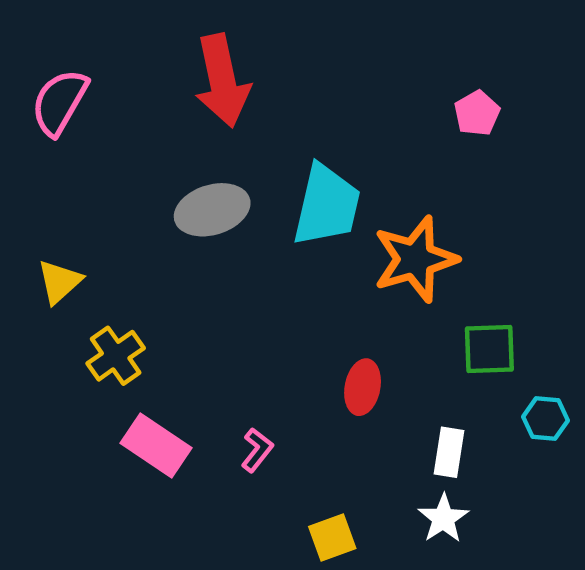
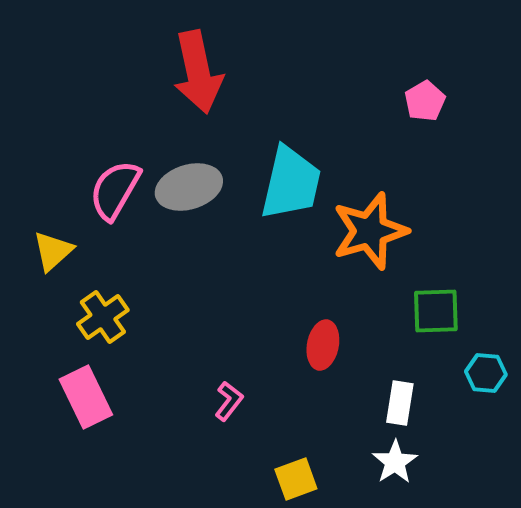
pink semicircle: (59, 102) -> (115, 190), moved
pink rectangle: (156, 446) -> (86, 397), moved, turned 30

